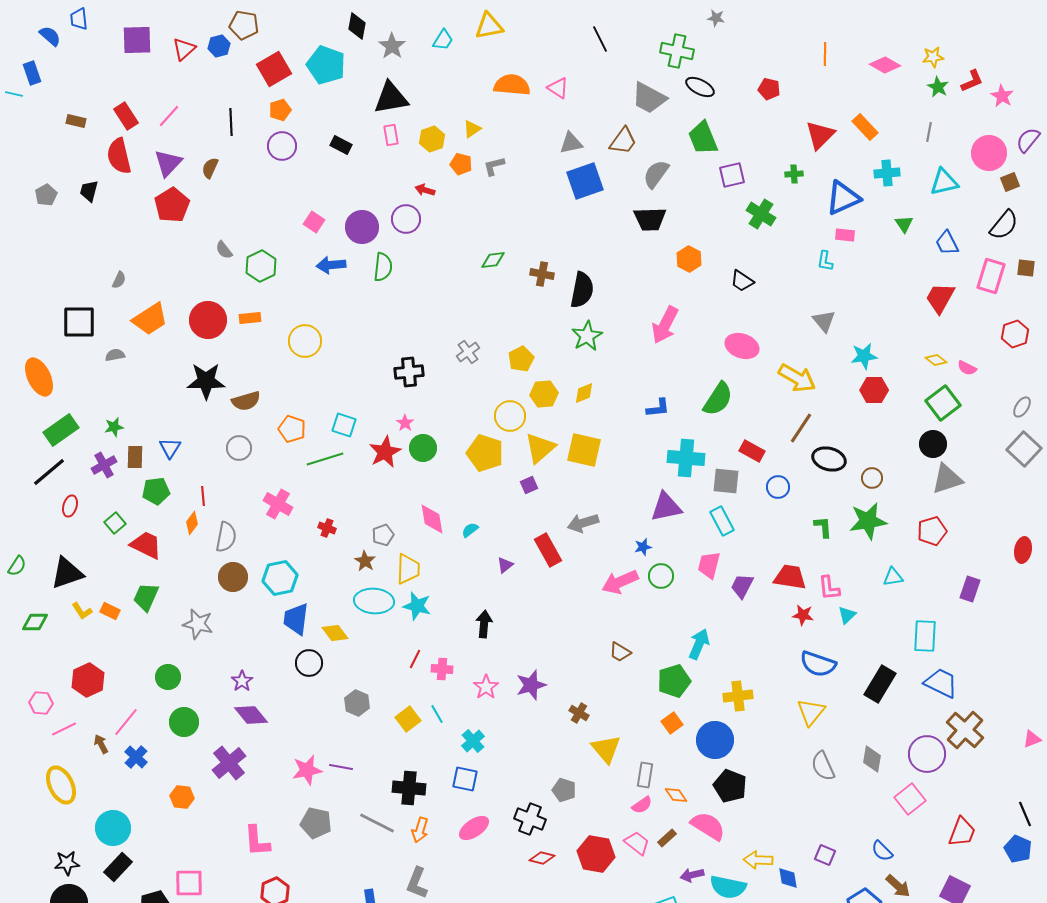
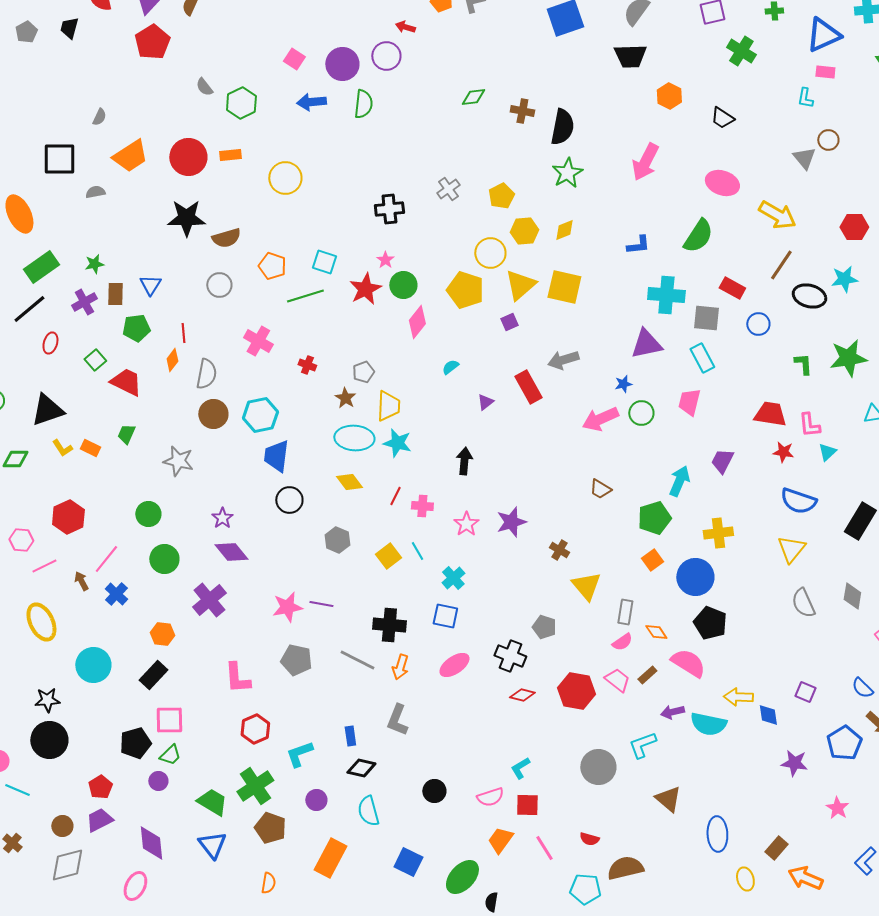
cyan star: (864, 356) -> (844, 279), moved
brown circle: (872, 478) -> (828, 140), moved
pink diamond: (432, 519) -> (417, 322), moved, turned 48
purple trapezoid: (742, 586) -> (722, 461), moved
green trapezoid: (146, 597) -> (126, 434), size x0.7
yellow diamond: (335, 633) -> (349, 482), moved
black rectangle: (118, 867) -> (153, 675), moved

